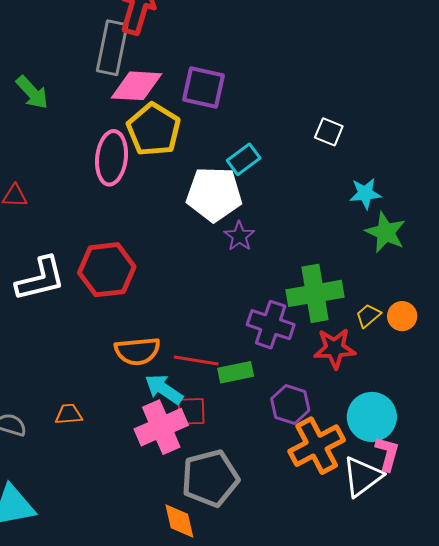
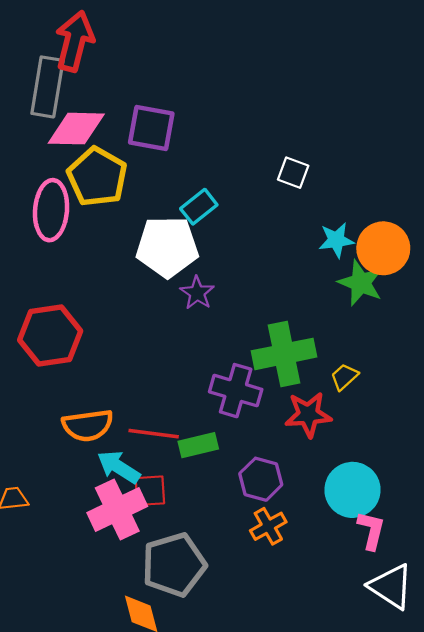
orange circle: (402, 316) -> (383, 248), moved, size x1.6
orange cross: (317, 446) -> (268, 526), moved, size x0.6
white triangle: (362, 477) -> (391, 586), moved, turned -48

